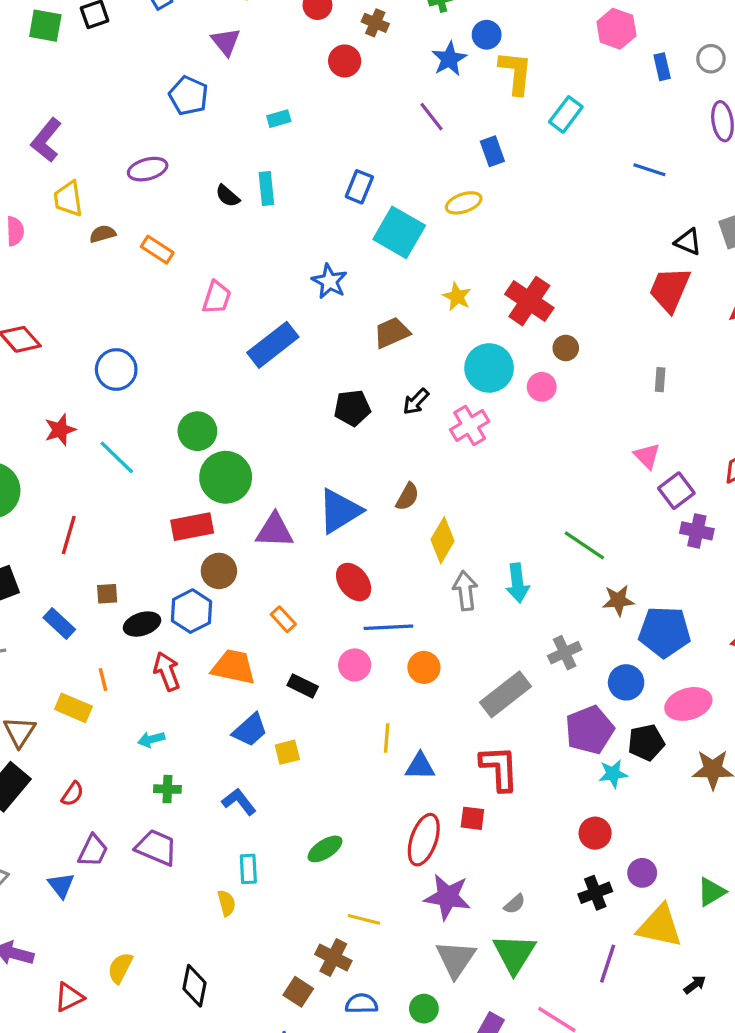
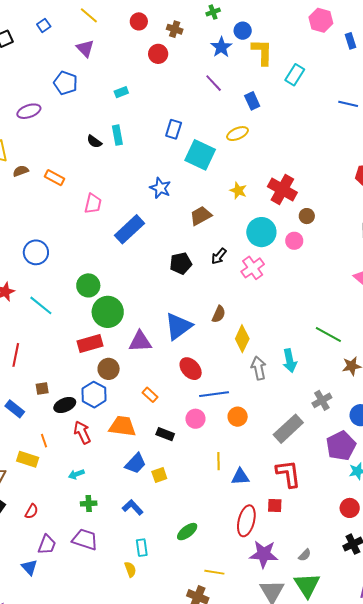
purple ellipse: (148, 169) -> (29, 111), moved

